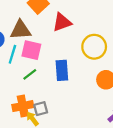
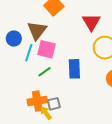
red triangle: (62, 22) -> (91, 22), moved, turned -42
brown triangle: (21, 30) -> (37, 30), turned -50

